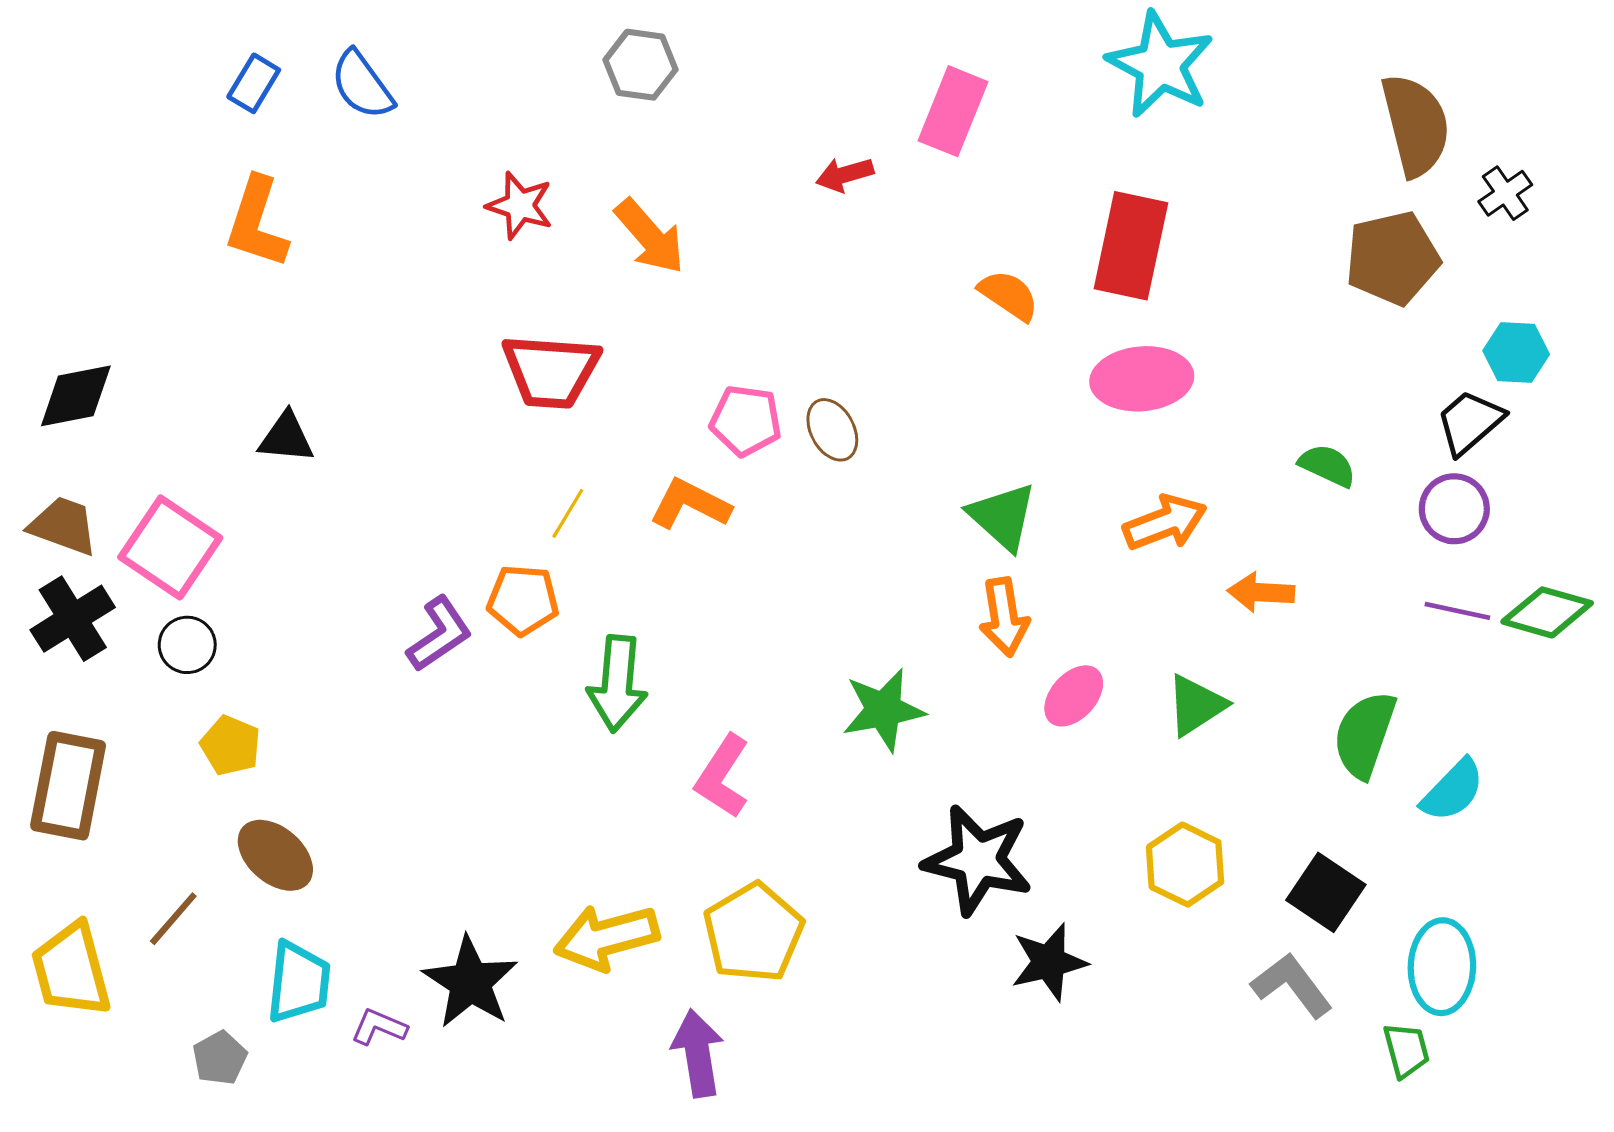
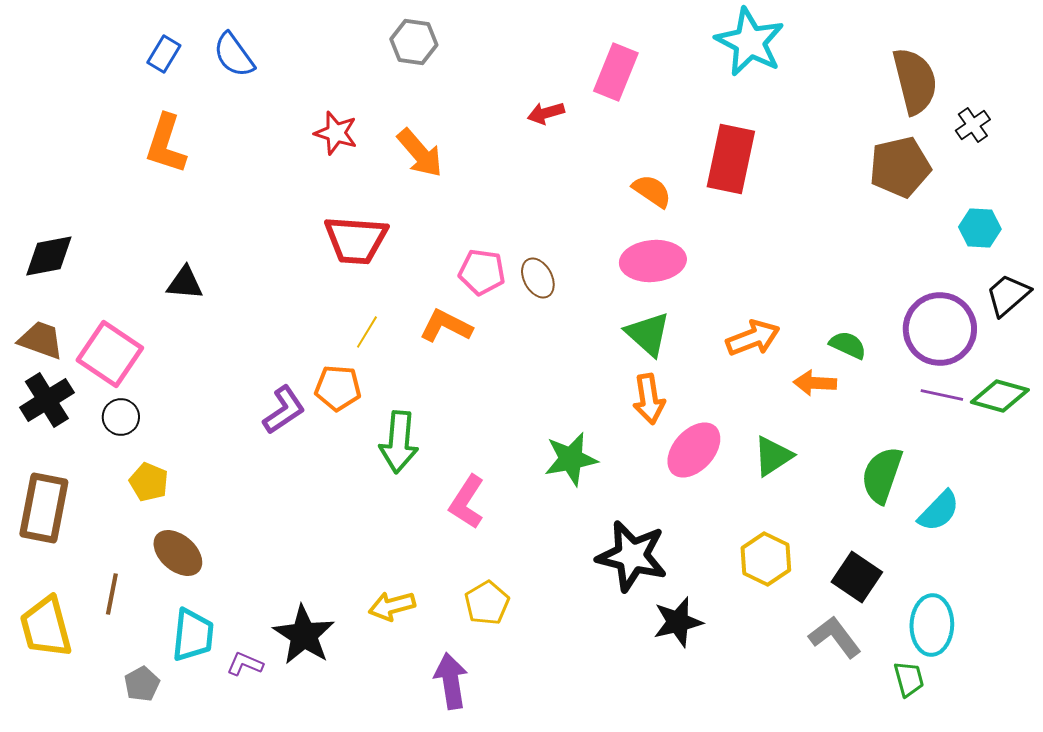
pink ellipse: (1142, 379) -> (653, 261), moved
black trapezoid: (1470, 422) -> (1008, 295), moved
green semicircle: (1327, 465) -> (848, 345), moved
purple circle: (1454, 509) -> (940, 329), size x1.6
pink ellipse: (1074, 696) -> (694, 450), size x1.4
brown line: (173, 919) -> (112, 594), turned -30
yellow pentagon: (753, 933) -> (487, 603), size x0.7
yellow arrow: (606, 937) -> (392, 606), size x0.7

